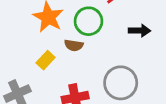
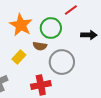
gray circle: (121, 83) -> (62, 62), moved

